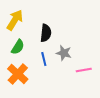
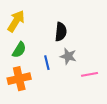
black semicircle: (46, 33) -> (61, 32), moved
orange cross: (18, 74) -> (19, 79), turned 35

